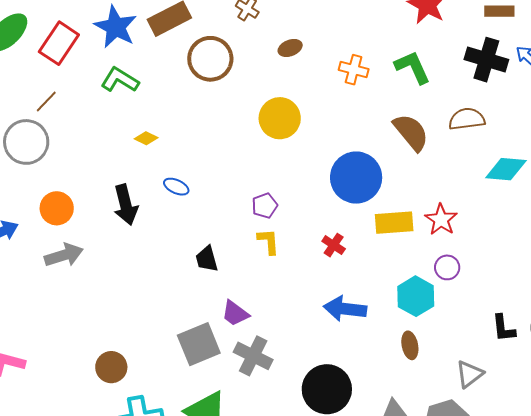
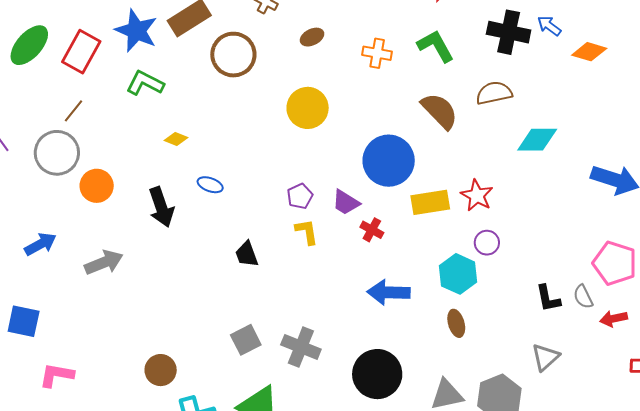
orange circle: (57, 208) -> (97, 186), moved
purple trapezoid: (235, 313) -> (346, 202), moved
gray square: (199, 344) -> (246, 340), size x0.7
gray triangle: (470, 374) -> (545, 357), moved

